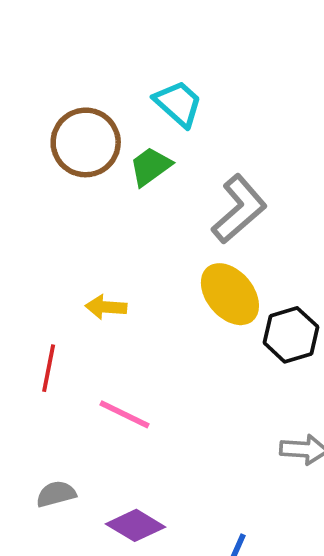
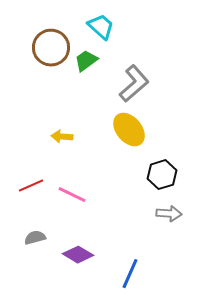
black hexagon: (291, 335) -> (162, 175), moved
red line: (49, 368) -> (31, 186), moved, turned 55

